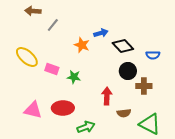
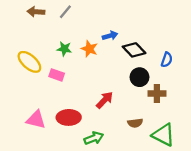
gray line: (53, 25) -> (65, 12), moved
blue semicircle: (153, 55) -> (167, 60), turned -72
green star: (74, 77) -> (64, 49), moved
red arrow: (107, 96) -> (105, 100), moved, turned 42

